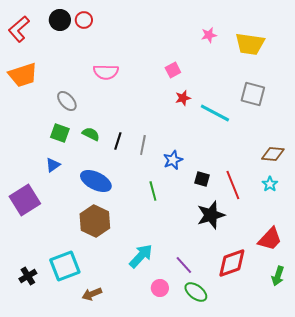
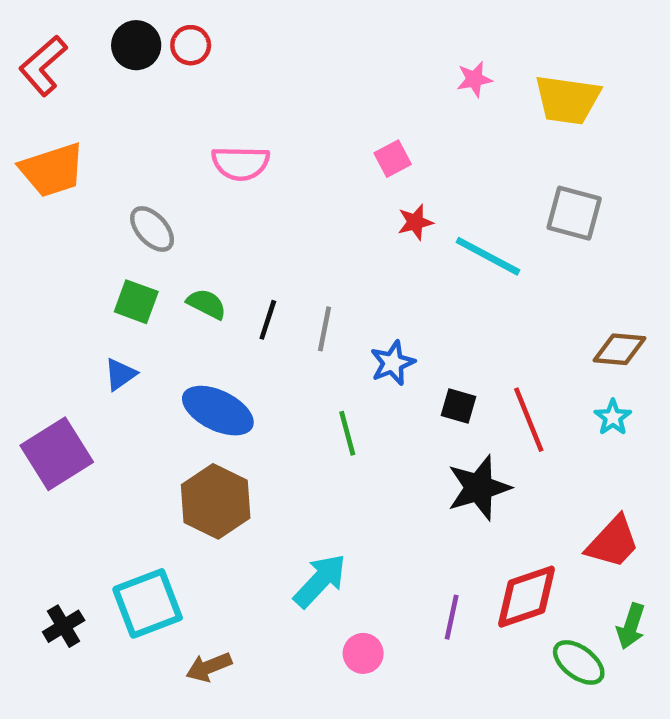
purple line: (184, 265) -> (452, 617), moved, turned 54
green ellipse: (196, 292) -> (579, 662), moved

